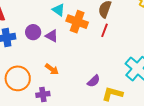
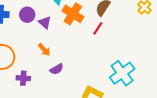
orange arrow: (52, 69) -> (44, 50), moved
purple semicircle: (94, 81) -> (57, 69), moved

